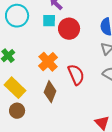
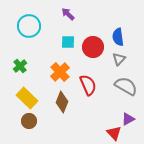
cyan square: (49, 21) -> (68, 42), moved
red circle: (69, 29) -> (93, 47), moved

